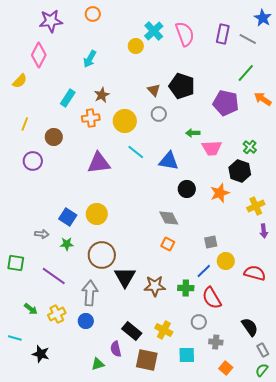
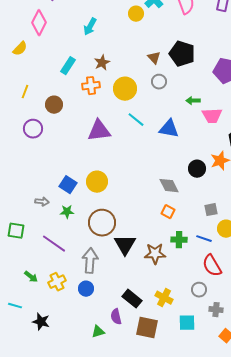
black circle: (187, 189) -> (197, 169), moved
blue line: (204, 271) -> (204, 239), turned 63
green cross: (186, 288) -> (179, 240), moved

